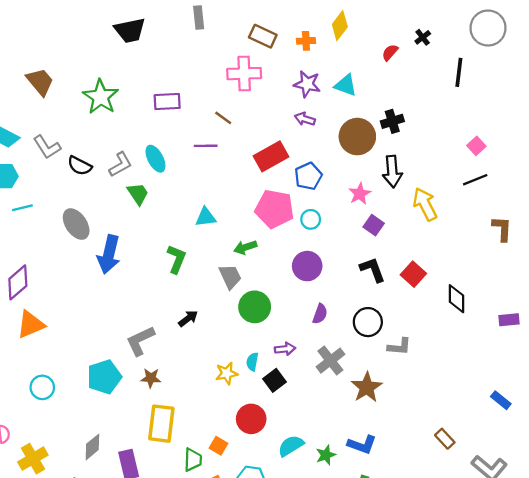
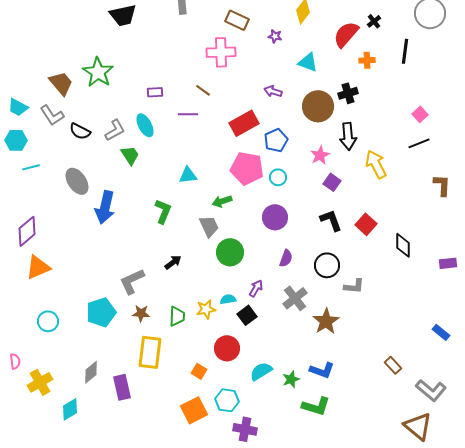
orange cross: (306, 41) -> (367, 60), moved
red semicircle: (390, 53) -> (346, 34), size x1.8
brown trapezoid: (40, 82) -> (61, 83), moved
purple star: (307, 84) -> (275, 36), moved, size x0.6
purple rectangle: (167, 102) -> (155, 92), moved, size x0.7
purple arrow: (285, 349) -> (256, 288), turned -54
cyan semicircle: (252, 362) -> (228, 299), turned 70
green trapezoid: (193, 460) -> (177, 316), moved

